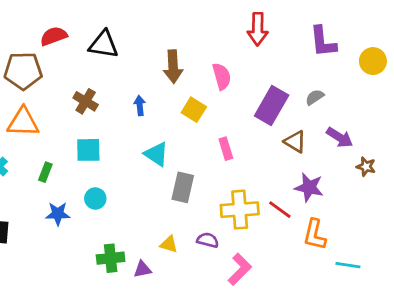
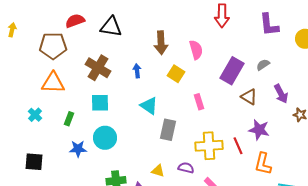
brown cross: (86, 101) -> (98, 68), size x1.4
purple arrow: (340, 137) -> (281, 94), turned 30
cyan circle: (95, 198) -> (105, 138), size x1.5
red line: (280, 210) -> (238, 146), turned 30

